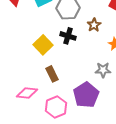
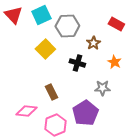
black cross: (68, 36) -> (77, 63), moved
yellow square: (43, 45) -> (45, 49), moved

